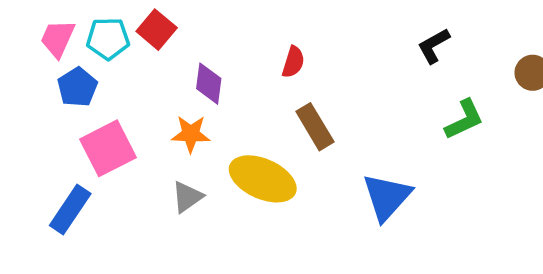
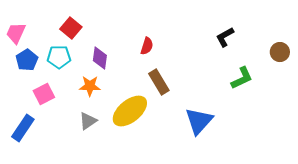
cyan pentagon: (108, 39) -> (59, 57), moved
pink square: (108, 148) -> (44, 94), size x0.7
yellow ellipse: (263, 179) -> (130, 111), turned -63

